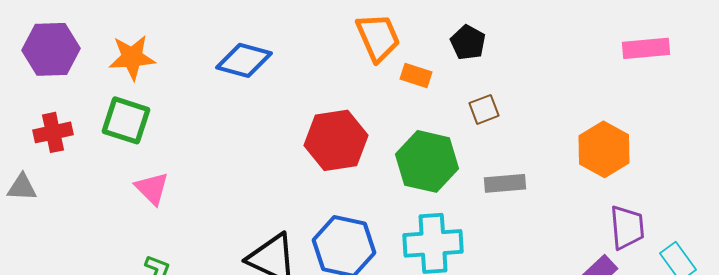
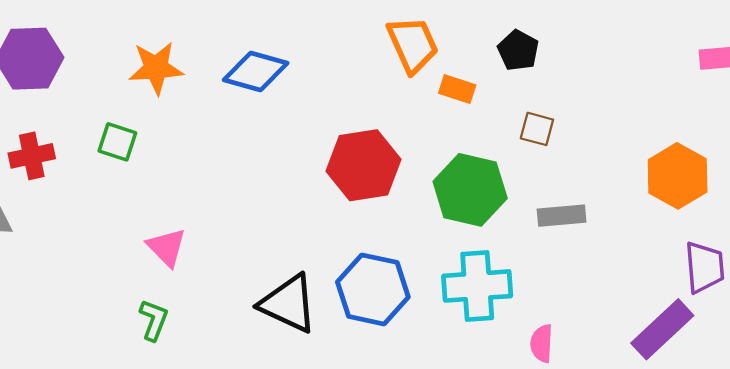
orange star: (132, 57) -> (156, 68), moved
brown square: (484, 109) -> (537, 129), turned 36
green square: (126, 120) -> (117, 142), size x0.7
pink triangle: (152, 188) -> (167, 247), moved

